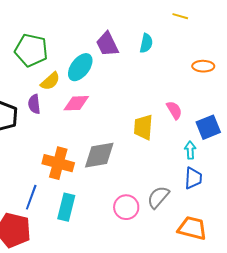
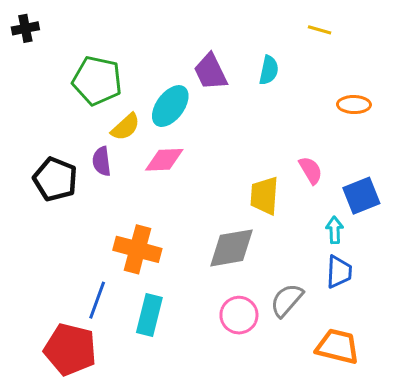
gray diamond: (99, 155) -> (231, 248), moved

